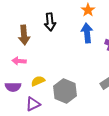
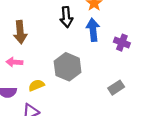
black arrow: (50, 22) -> (66, 17), moved
gray hexagon: (65, 91) -> (68, 67), moved

